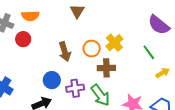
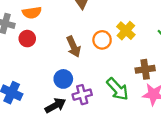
brown cross: (106, 68) -> (145, 69), moved
purple cross: (75, 88) -> (82, 95), moved

